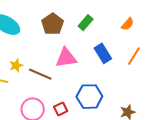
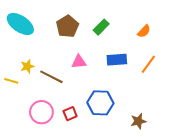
blue rectangle: (103, 53) -> (117, 60), turned -66
pink triangle: (66, 58) -> (79, 62), size x0.7

